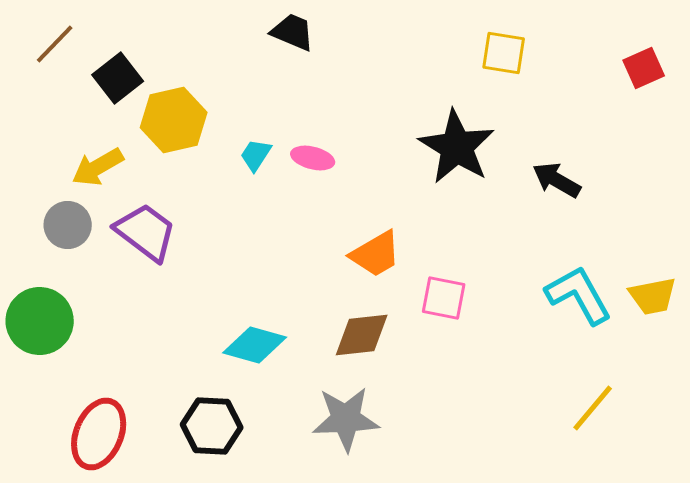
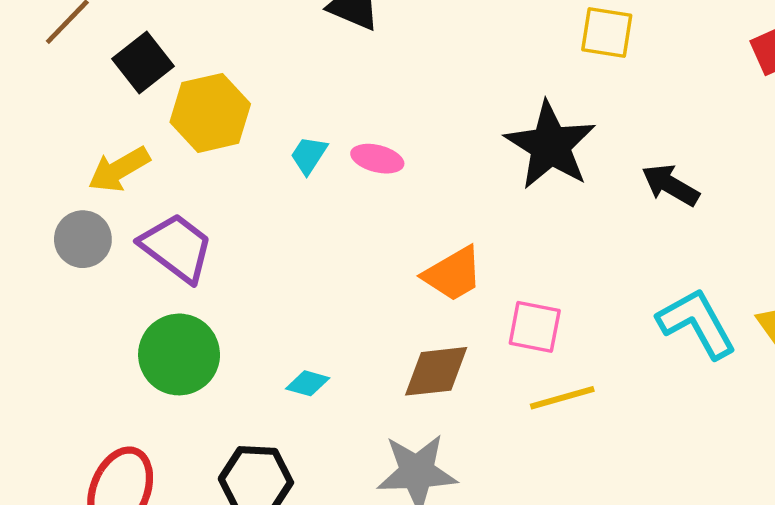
green circle: (40, 321) -> (179, 354), moved
cyan diamond: (255, 345) -> (308, 383), size x0.6
yellow line: (593, 408) -> (562, 398), moved, turned 34

